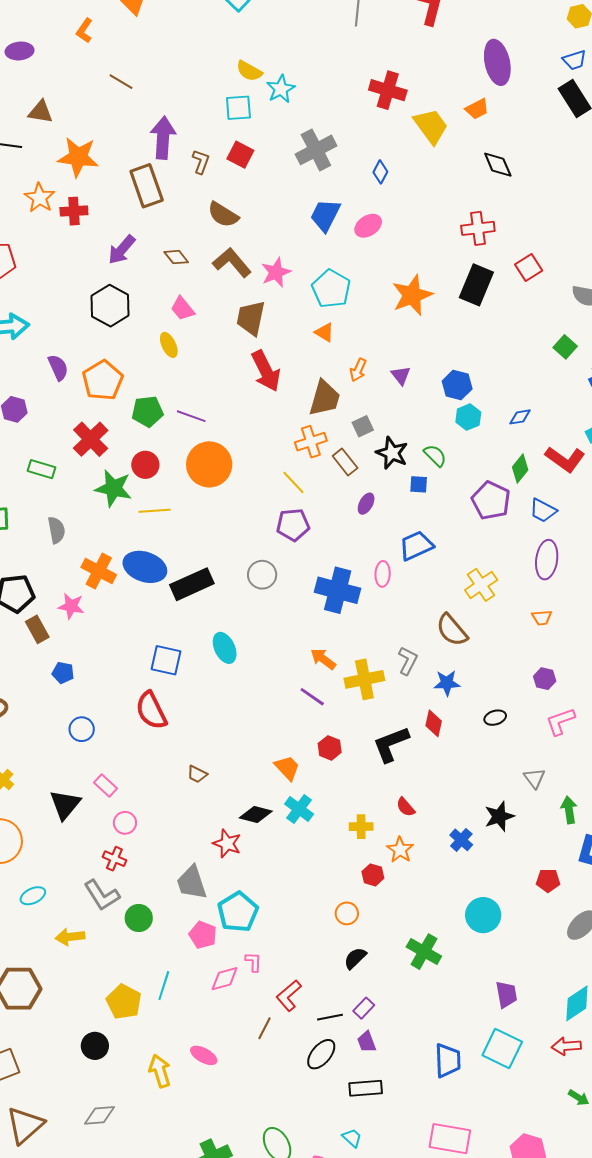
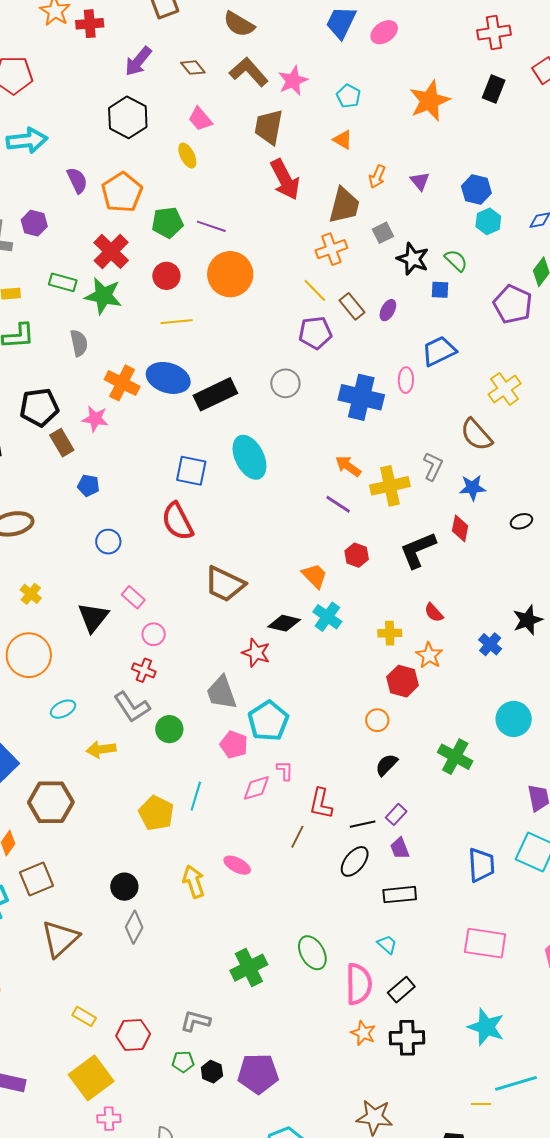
black rectangle: (476, 285) -> (494, 89), size x0.7
cyan pentagon: (331, 289) -> (348, 96), size x0.6
brown rectangle: (345, 462) -> (352, 306), moved
green star: (113, 488) -> (103, 296), moved
cyan ellipse: (225, 648) -> (249, 457), size x1.4
brown trapezoid: (197, 774) -> (225, 584), size x2.0
red hexagon: (373, 875) -> (403, 681), size x1.4
red L-shape: (289, 996) -> (321, 804), turned -36
black circle: (95, 1046) -> (124, 887), moved
gray diamond: (99, 1115) -> (134, 927), turned -56

